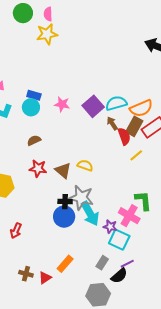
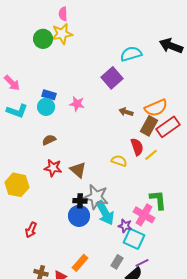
green circle: (23, 13) -> (43, 39), moved
cyan semicircle: (116, 103) -> (131, 54), moved
purple square: (93, 106) -> (112, 78), moved
brown arrow: (112, 123) -> (126, 112), moved, turned -40
red semicircle: (124, 136) -> (137, 147), moved
yellow semicircle: (85, 165) -> (119, 161), moved

